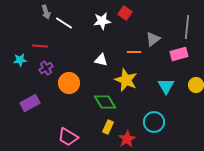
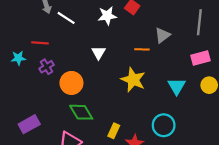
pink rectangle: (179, 54) -> (200, 58), moved
white triangle: (101, 60) -> (99, 53), moved, turned 48
green diamond: (105, 102) -> (81, 112), moved
purple rectangle: (30, 103) -> (29, 124), moved

